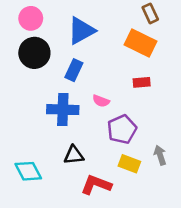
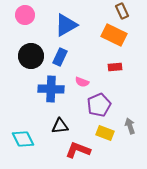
black circle: (34, 53) -> (31, 56), moved

